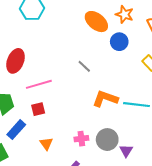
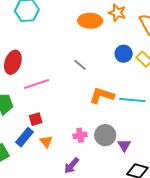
orange ellipse: (96, 22) -> (90, 21), turned -35
blue circle: (119, 42) -> (124, 54), moved
red square: (38, 109) -> (36, 119), moved
blue rectangle: (16, 130) -> (24, 137), moved

